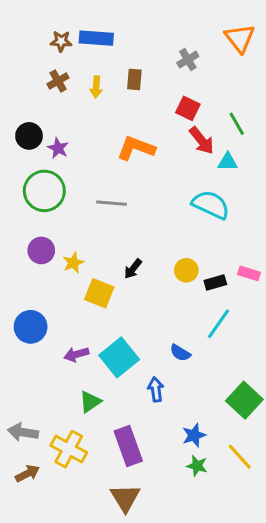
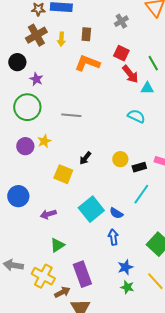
brown cross: (58, 81) -> (36, 35), size x1.5
black circle: (29, 136) -> (17, 62), moved
orange L-shape: (136, 148) -> (87, 63), moved
cyan semicircle: (211, 205) -> (136, 116), size x0.7
yellow star: (73, 263) -> (44, 141), moved
cyan square: (119, 357) -> (91, 209), moved
blue arrow: (156, 389) -> (113, 237), moved
brown arrow: (27, 473) -> (62, 292), moved

